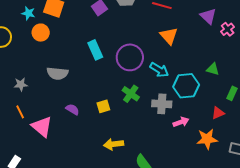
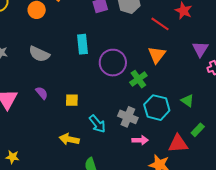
cyan arrow: (159, 70) -> (97, 124), moved
green cross: (131, 94) -> (138, 79), moved
red triangle: (218, 113) -> (178, 144), size x1.5

